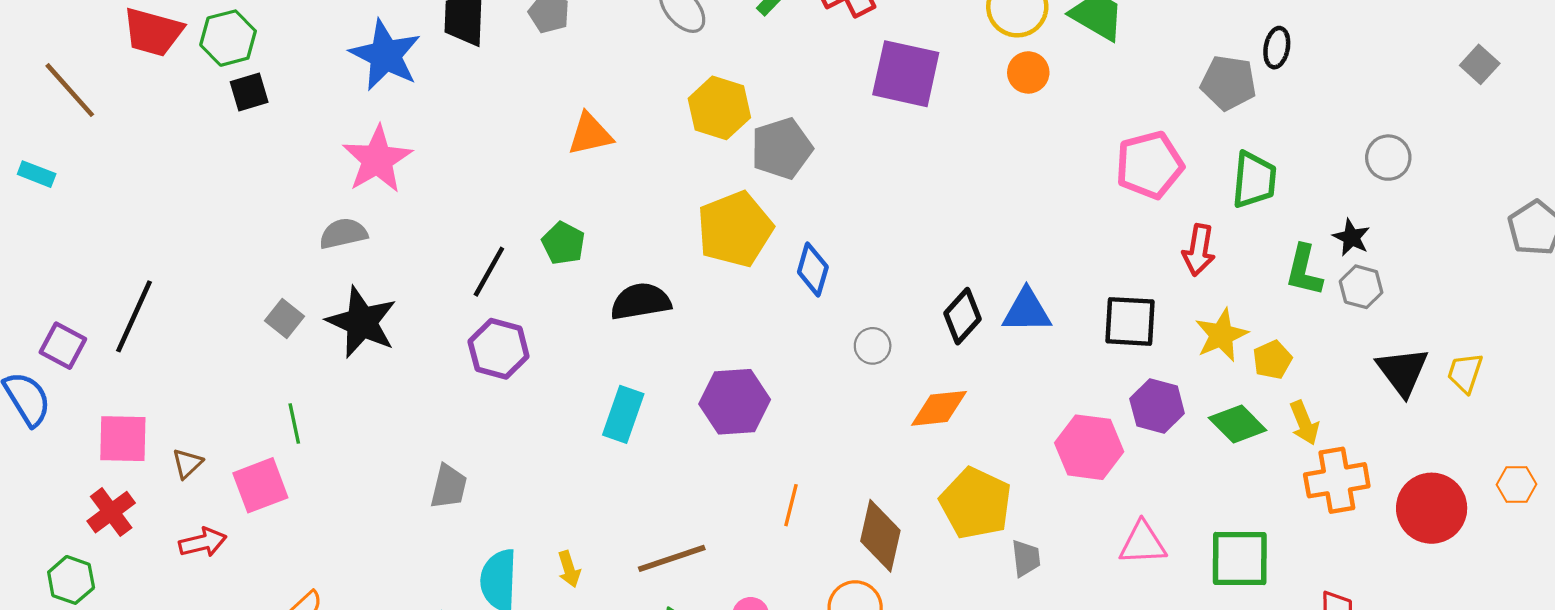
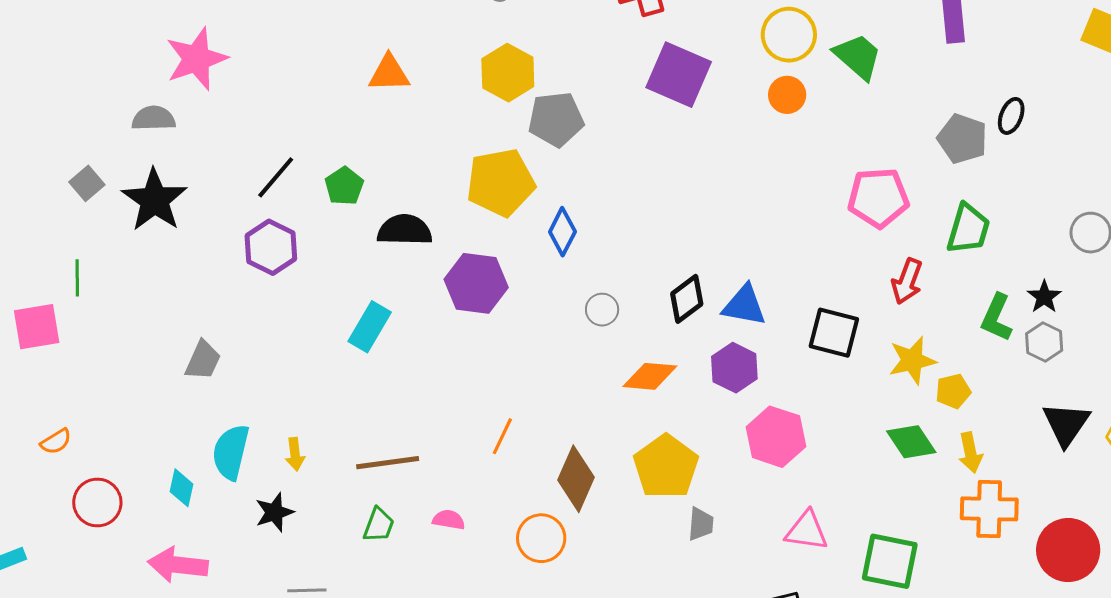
green pentagon: (563, 243) -> (344, 186), moved
purple hexagon: (735, 402) -> (476, 283), moved
purple hexagon: (1157, 406) -> (734, 368), moved

